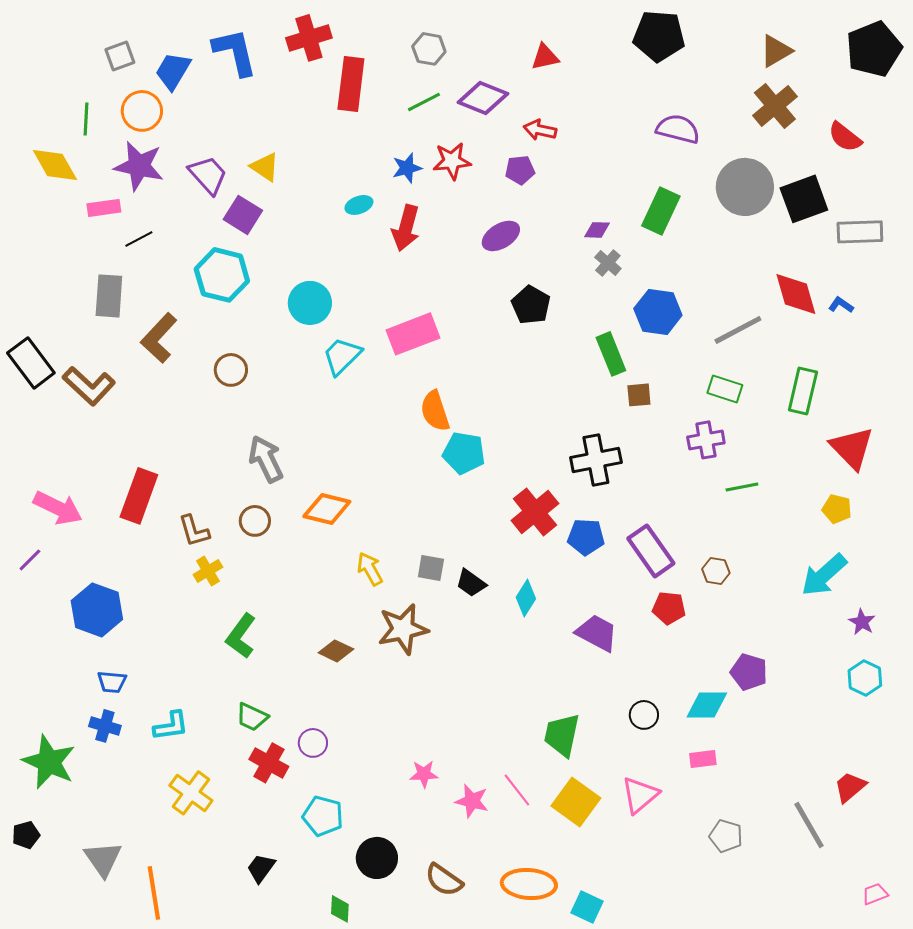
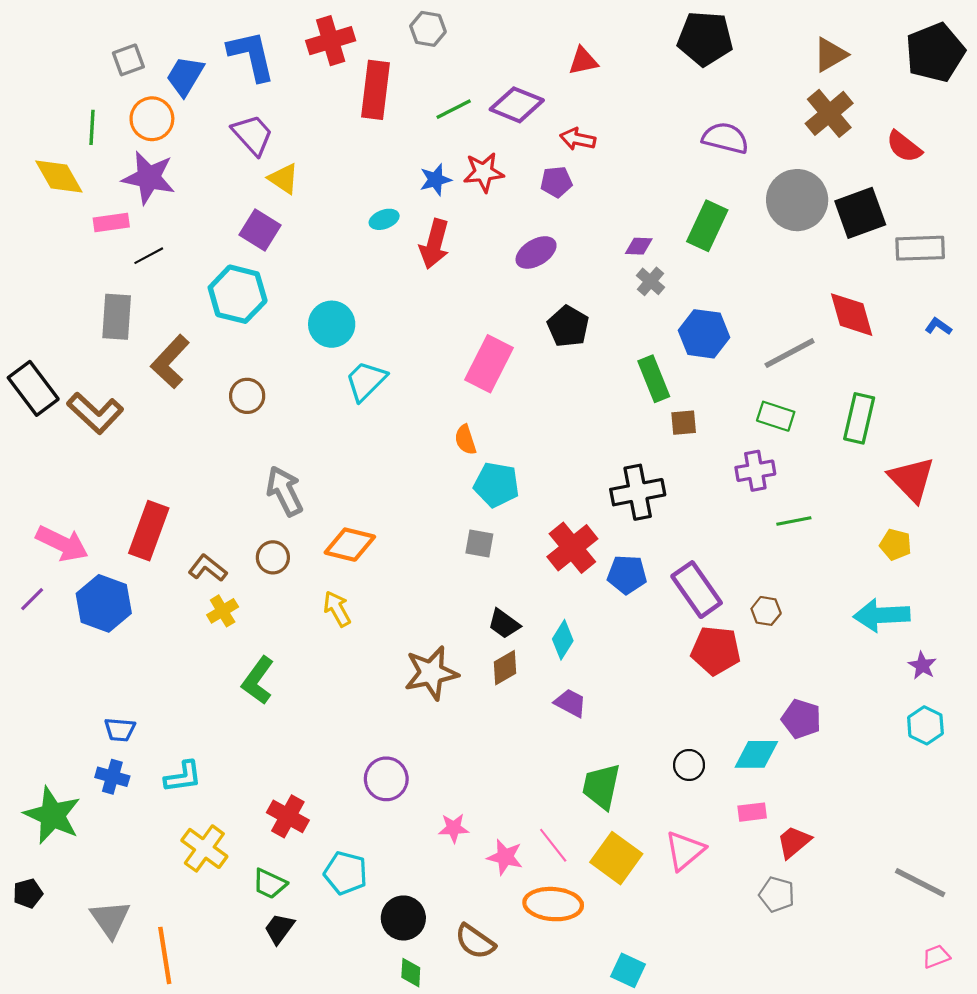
gray hexagon: (429, 49) -> (428, 29), moved
purple trapezoid: (208, 175) -> (253, 135), moved
blue L-shape: (841, 305) -> (938, 326), moved
pink rectangle: (413, 334) -> (489, 364), moved, turned -42
orange semicircle: (435, 411) -> (465, 440), size x0.7
brown L-shape: (194, 531) -> (208, 568), turned 144
gray square: (431, 568) -> (479, 544), moved
yellow arrow: (370, 569) -> (337, 609), moved
cyan arrow: (824, 575) -> (882, 615), turned 39
red pentagon: (669, 608) -> (716, 650), size x1.4
blue hexagon: (97, 610) -> (104, 603), moved
purple trapezoid: (597, 633) -> (570, 703), moved, size x0.7
brown diamond: (336, 651) -> (505, 668), moved, turned -56
green trapezoid: (252, 717) -> (270, 884), moved
purple circle: (313, 743) -> (386, 779), moved, size x1.4
red trapezoid: (850, 787) -> (794, 842), moved
gray line: (809, 825) -> (920, 883), moved, turned -33
orange ellipse: (529, 884) -> (553, 904), moved
green diamond: (340, 909) -> (411, 973), moved

